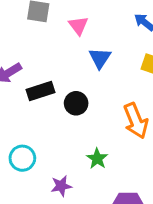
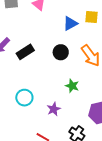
blue triangle: (100, 58) -> (70, 23), moved, turned 42
black circle: (76, 103) -> (61, 52), moved

